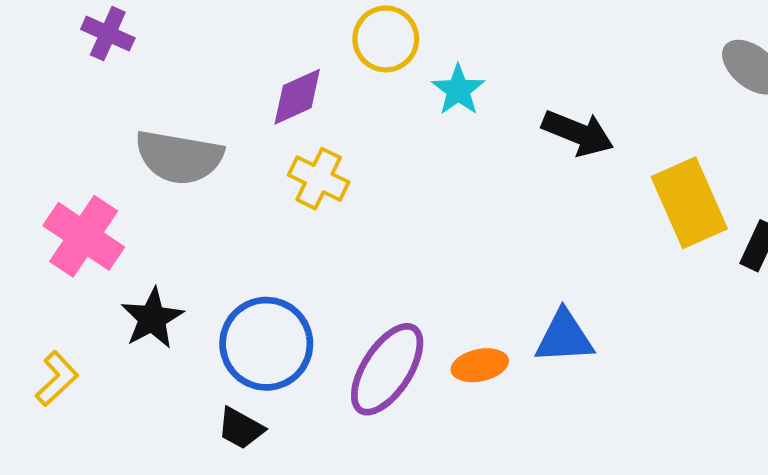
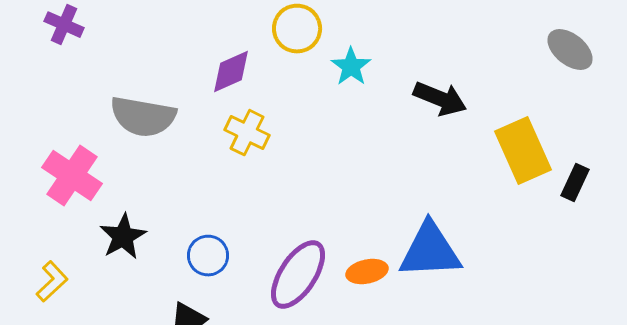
purple cross: (108, 34) -> (64, 25), moved
blue triangle: (564, 337) -> (430, 251), size x1.4
blue circle: (266, 344) -> (208, 256), size x0.6

